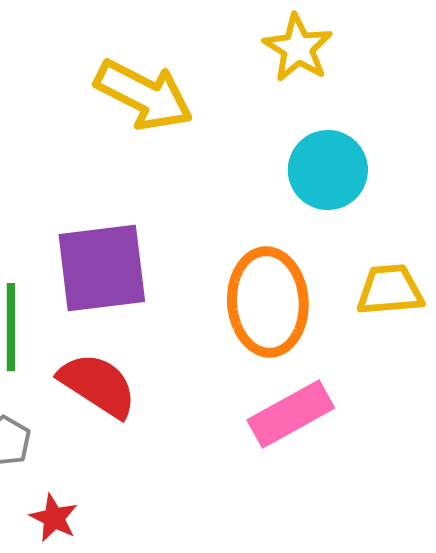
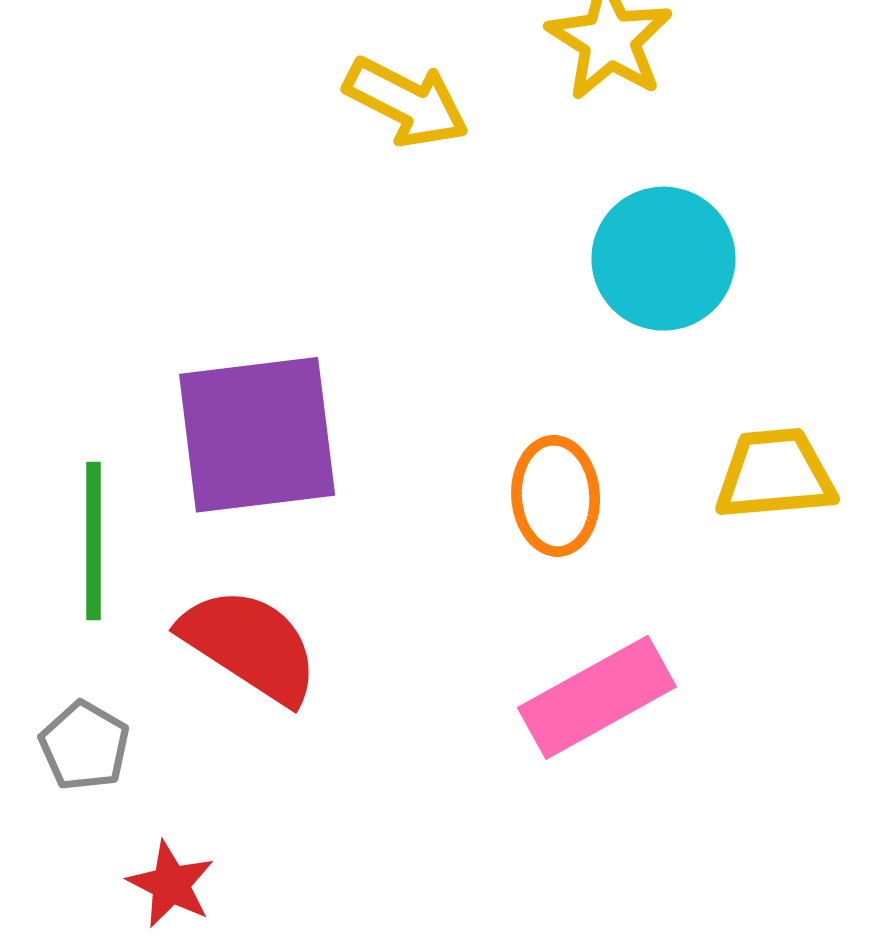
yellow arrow: (144, 95) -> (406, 102), moved, size x0.7
orange ellipse: (268, 302) -> (556, 496), size x0.6

